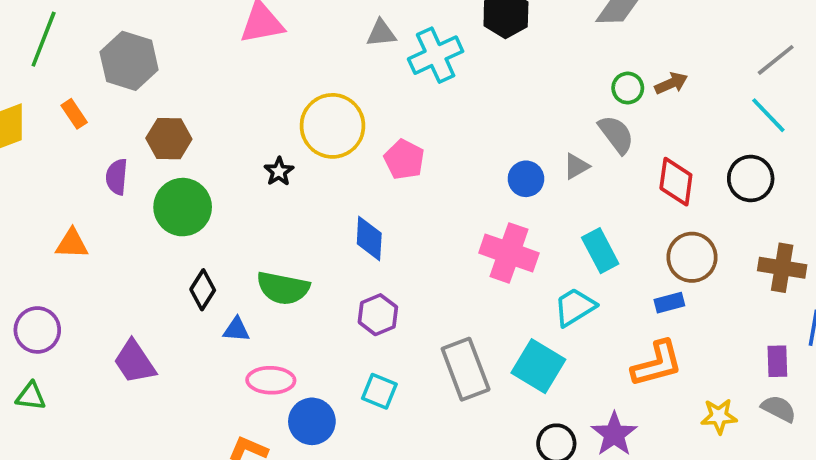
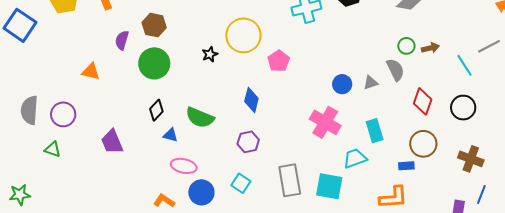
cyan line: (768, 115) -> (464, 65), moved
cyan square: (538, 366) -> (329, 186), turned -32

